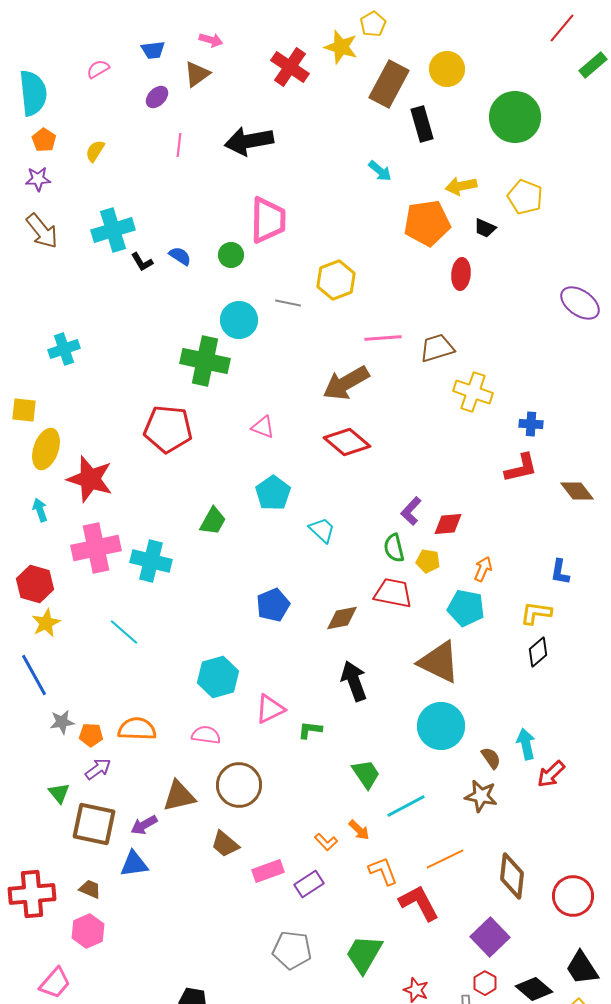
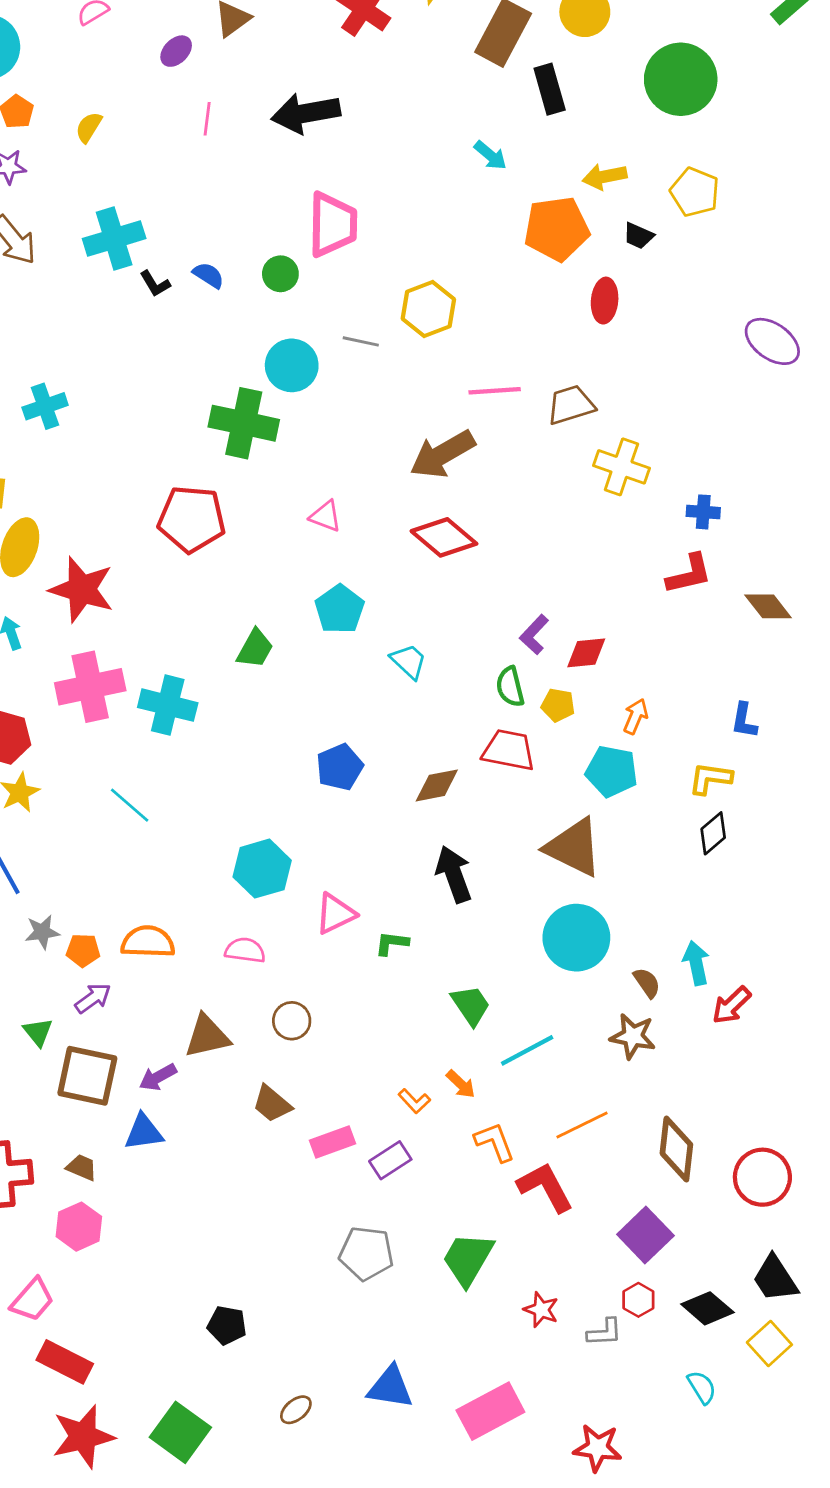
brown circle: (239, 785) -> (292, 1021), size x0.6

